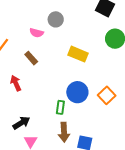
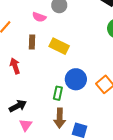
yellow rectangle: (78, 54) -> (59, 46), moved
brown rectangle: (31, 58) -> (32, 42), turned 40

